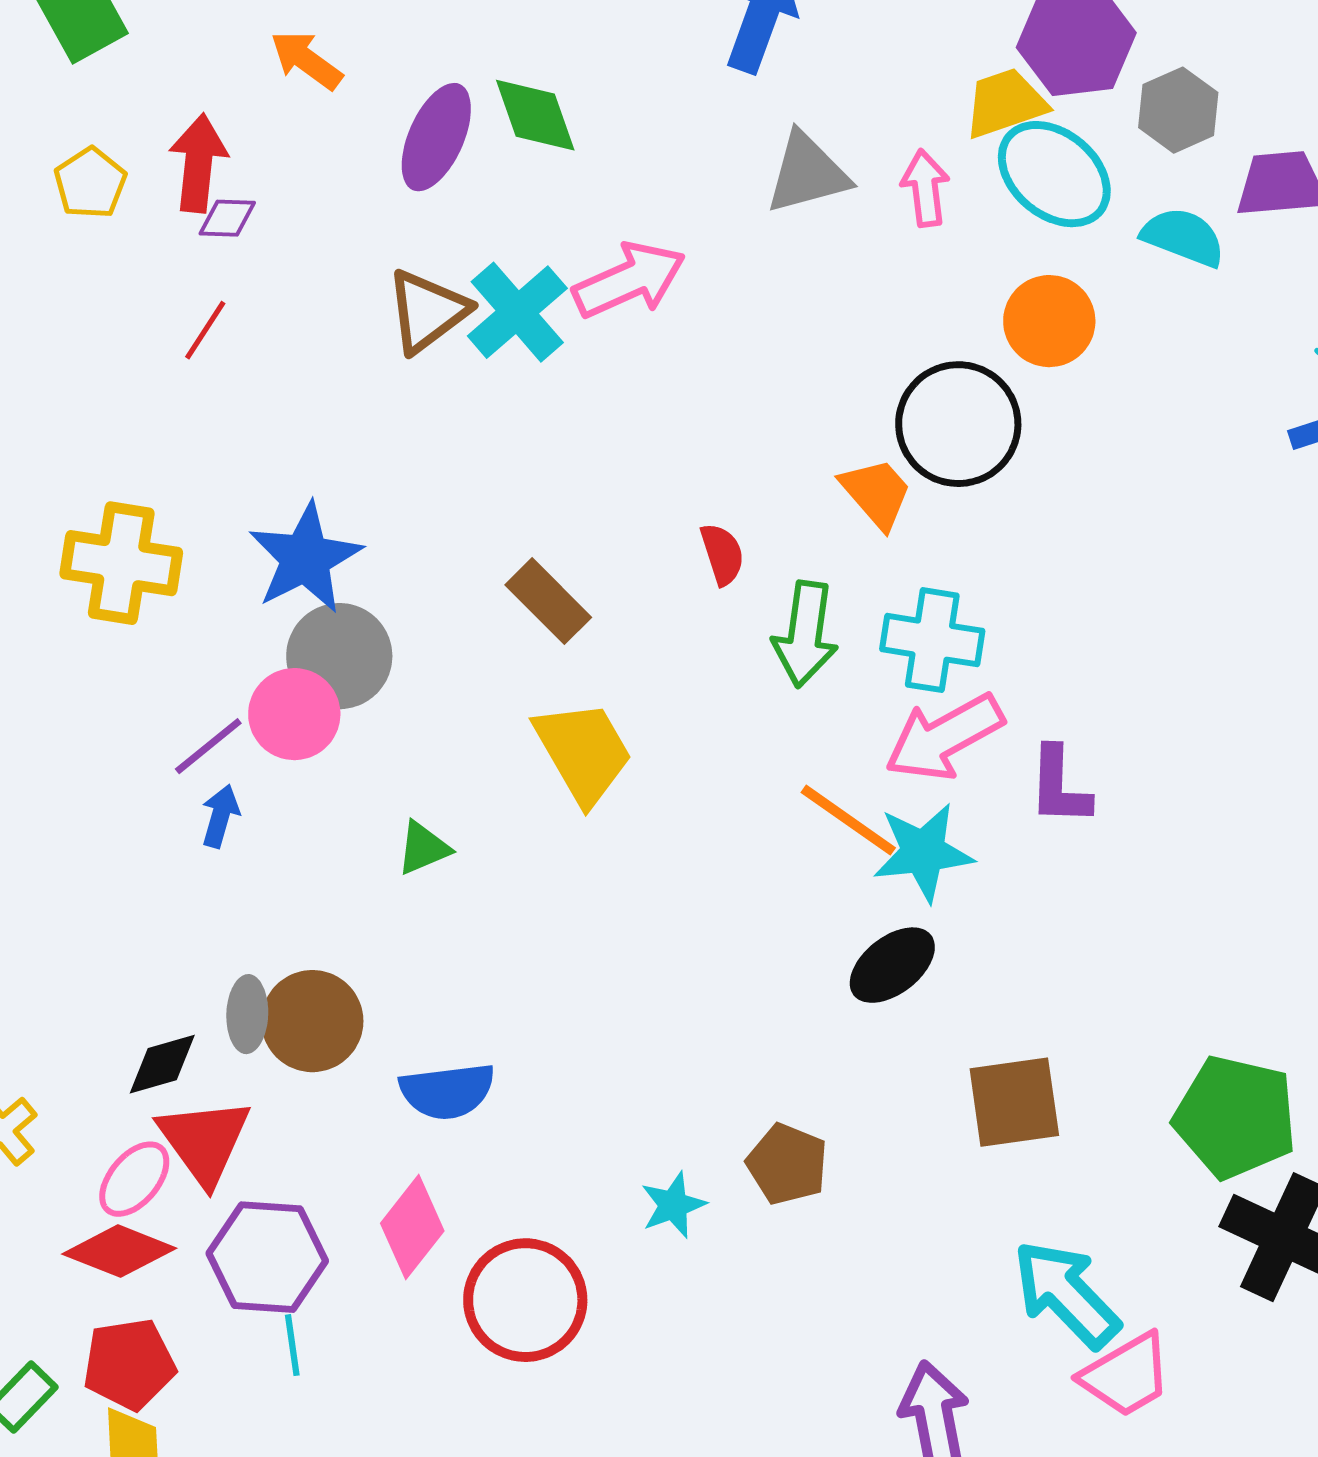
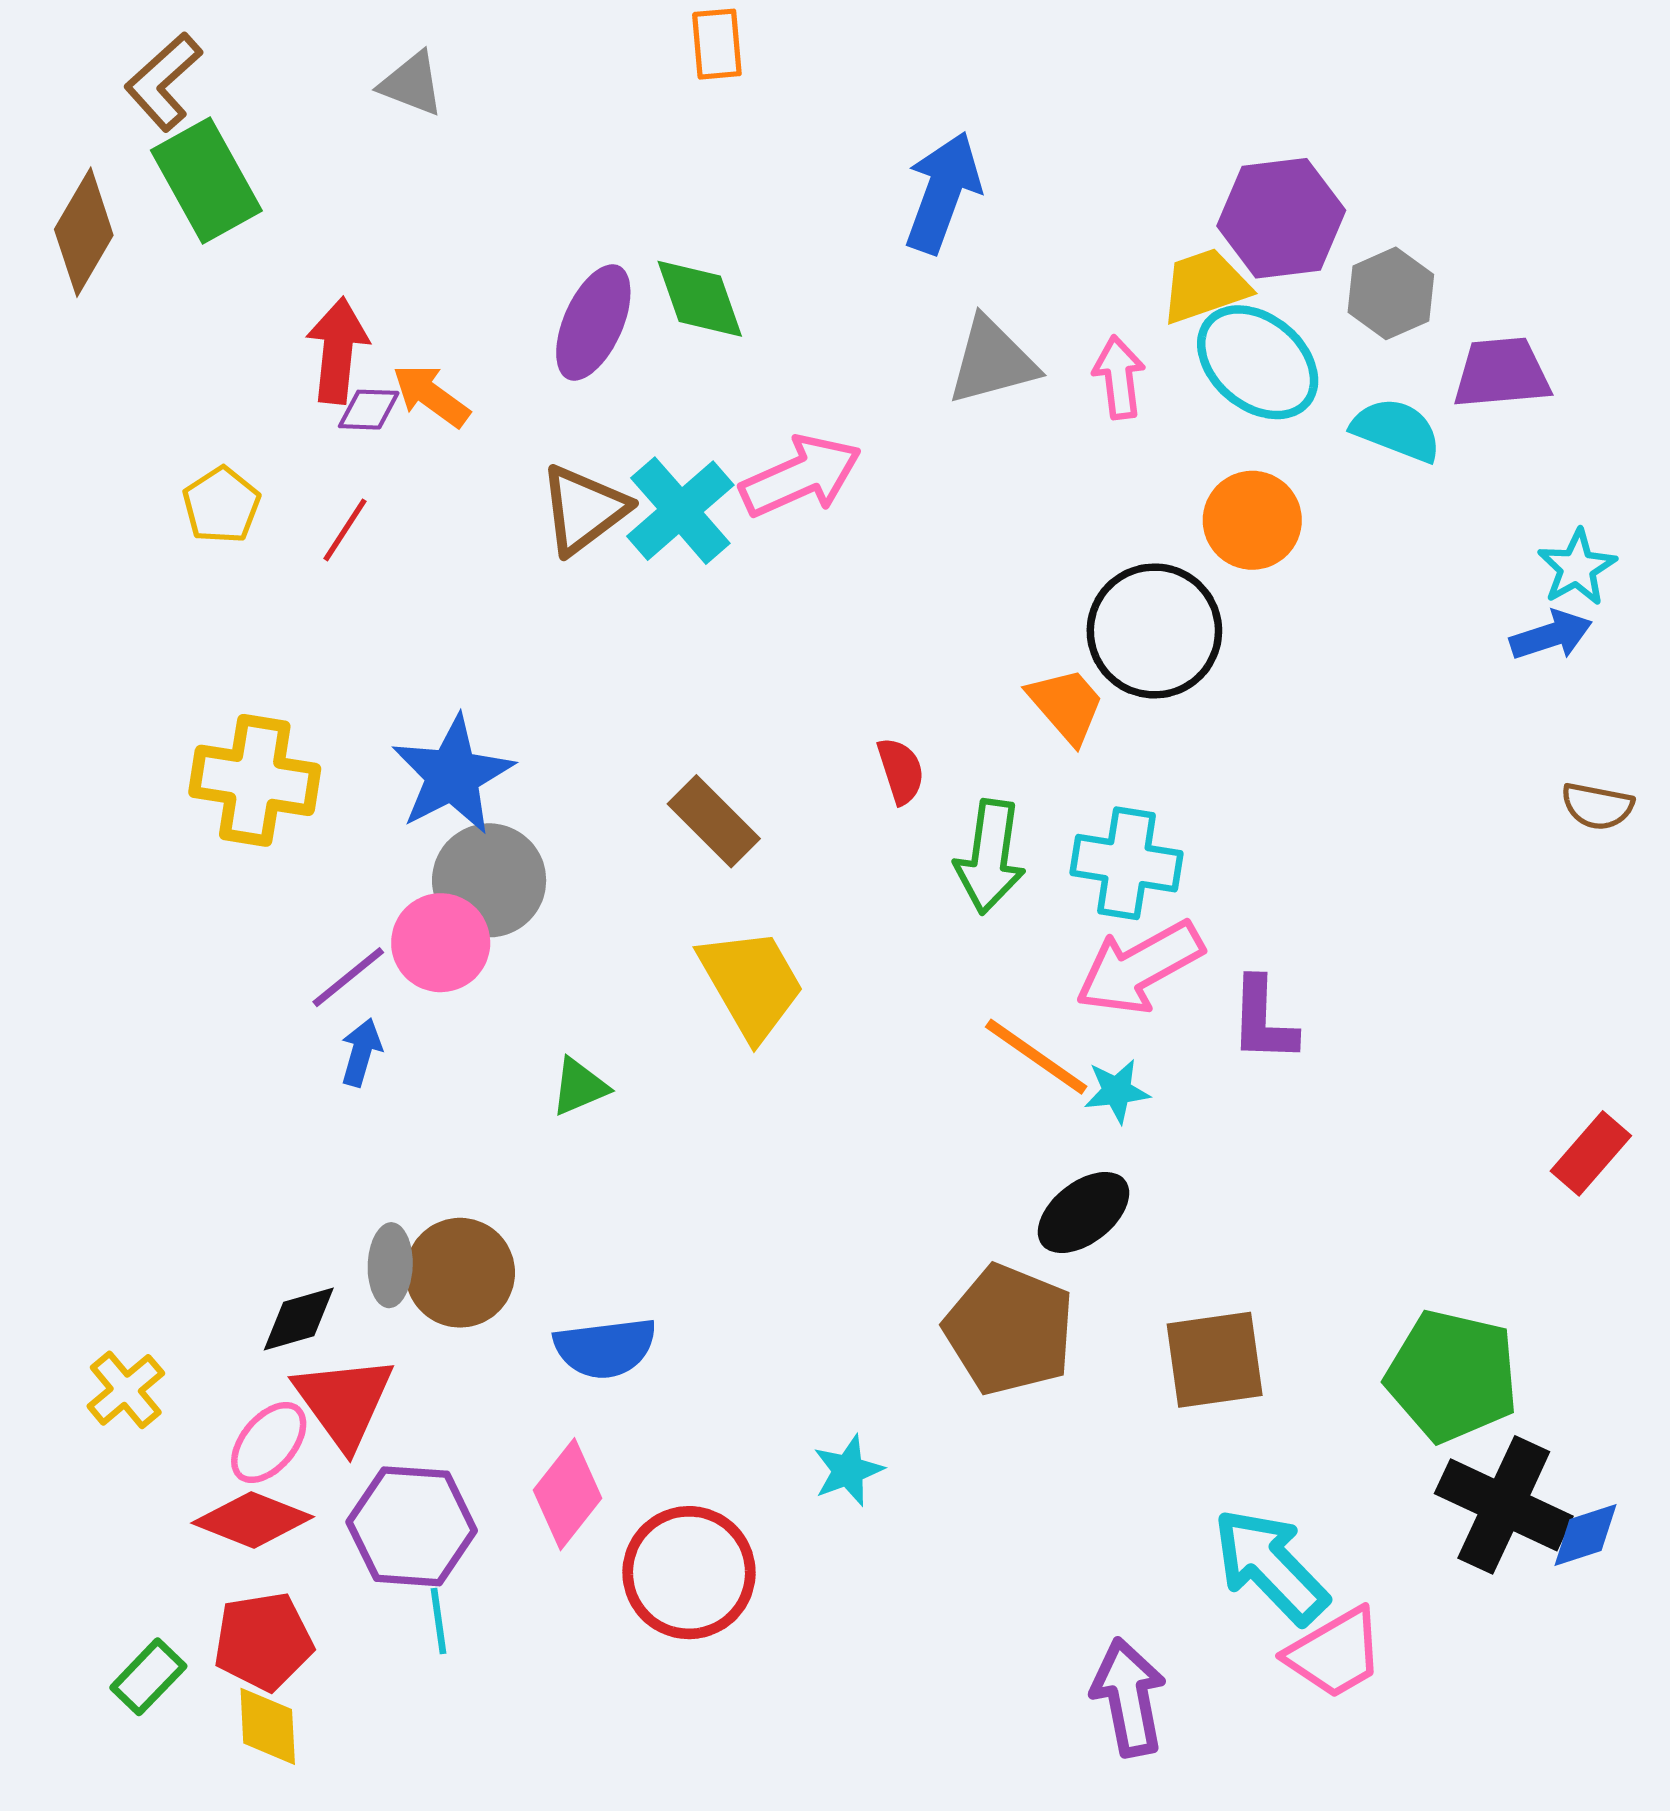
orange arrow: (306, 60) -> (431, 396), moved
yellow pentagon: (90, 183) -> (221, 505), moved
cyan star: (923, 852) -> (1117, 1091), size x0.6
brown pentagon: (787, 1164) -> (1009, 1330), moved, size x1.5

